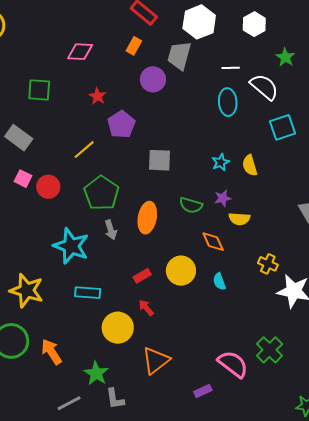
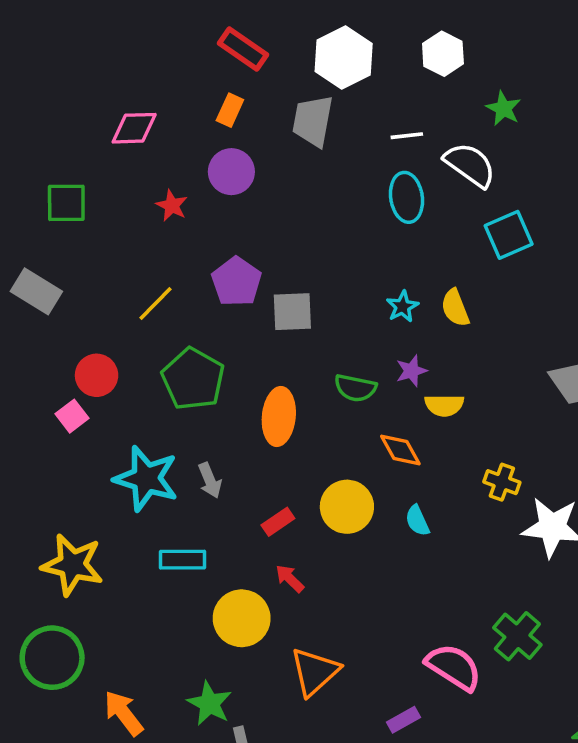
purple circle: (153, 79) -> (231, 172), moved
purple pentagon: (121, 124) -> (236, 282), moved
pink square: (23, 179) -> (72, 416), moved, turned 30
gray arrow: (111, 230) -> (210, 480), moved
orange arrow: (51, 352) -> (124, 713), moved

